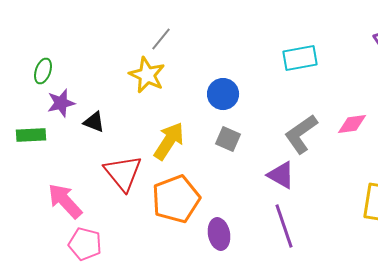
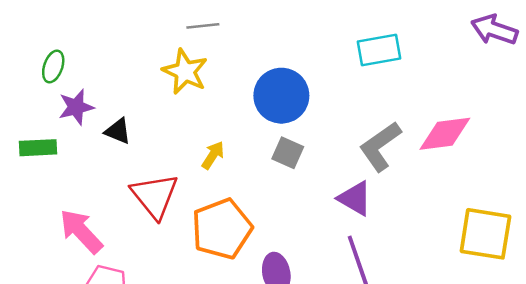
gray line: (161, 39) -> (203, 26), turned 45
blue circle: (223, 94) -> (281, 96), size x1.4
pink diamond: (352, 124) -> (445, 134), size x1.4
yellow arrow: (169, 141) -> (213, 155), size x0.6

